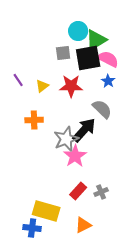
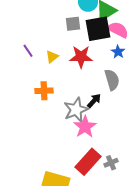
gray semicircle: (102, 109) -> (112, 80), turned 30
black arrow: (84, 130) -> (94, 101), size x0.6
red rectangle: (78, 191) -> (88, 162), size x1.5

